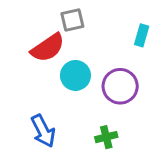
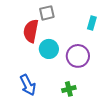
red semicircle: (48, 48) -> (31, 31), turned 135

